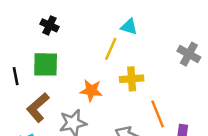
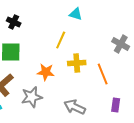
cyan triangle: (129, 27) -> (76, 14), moved
orange line: (158, 114) -> (103, 74), moved

